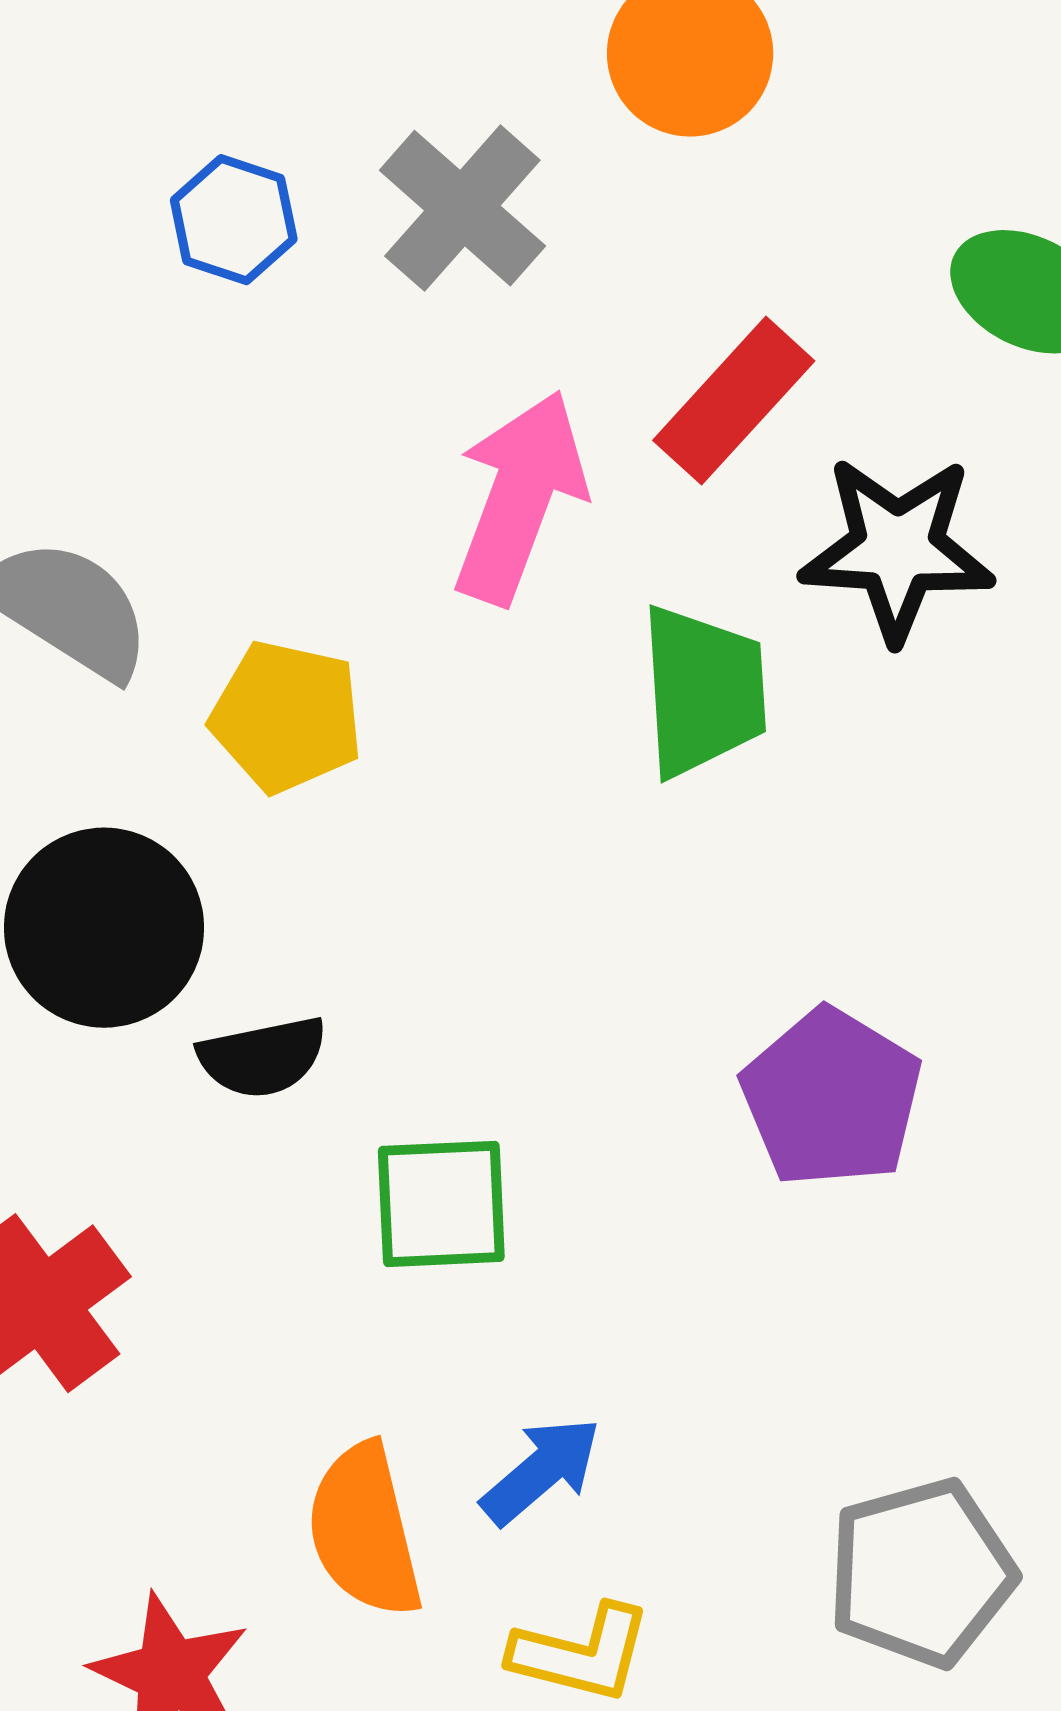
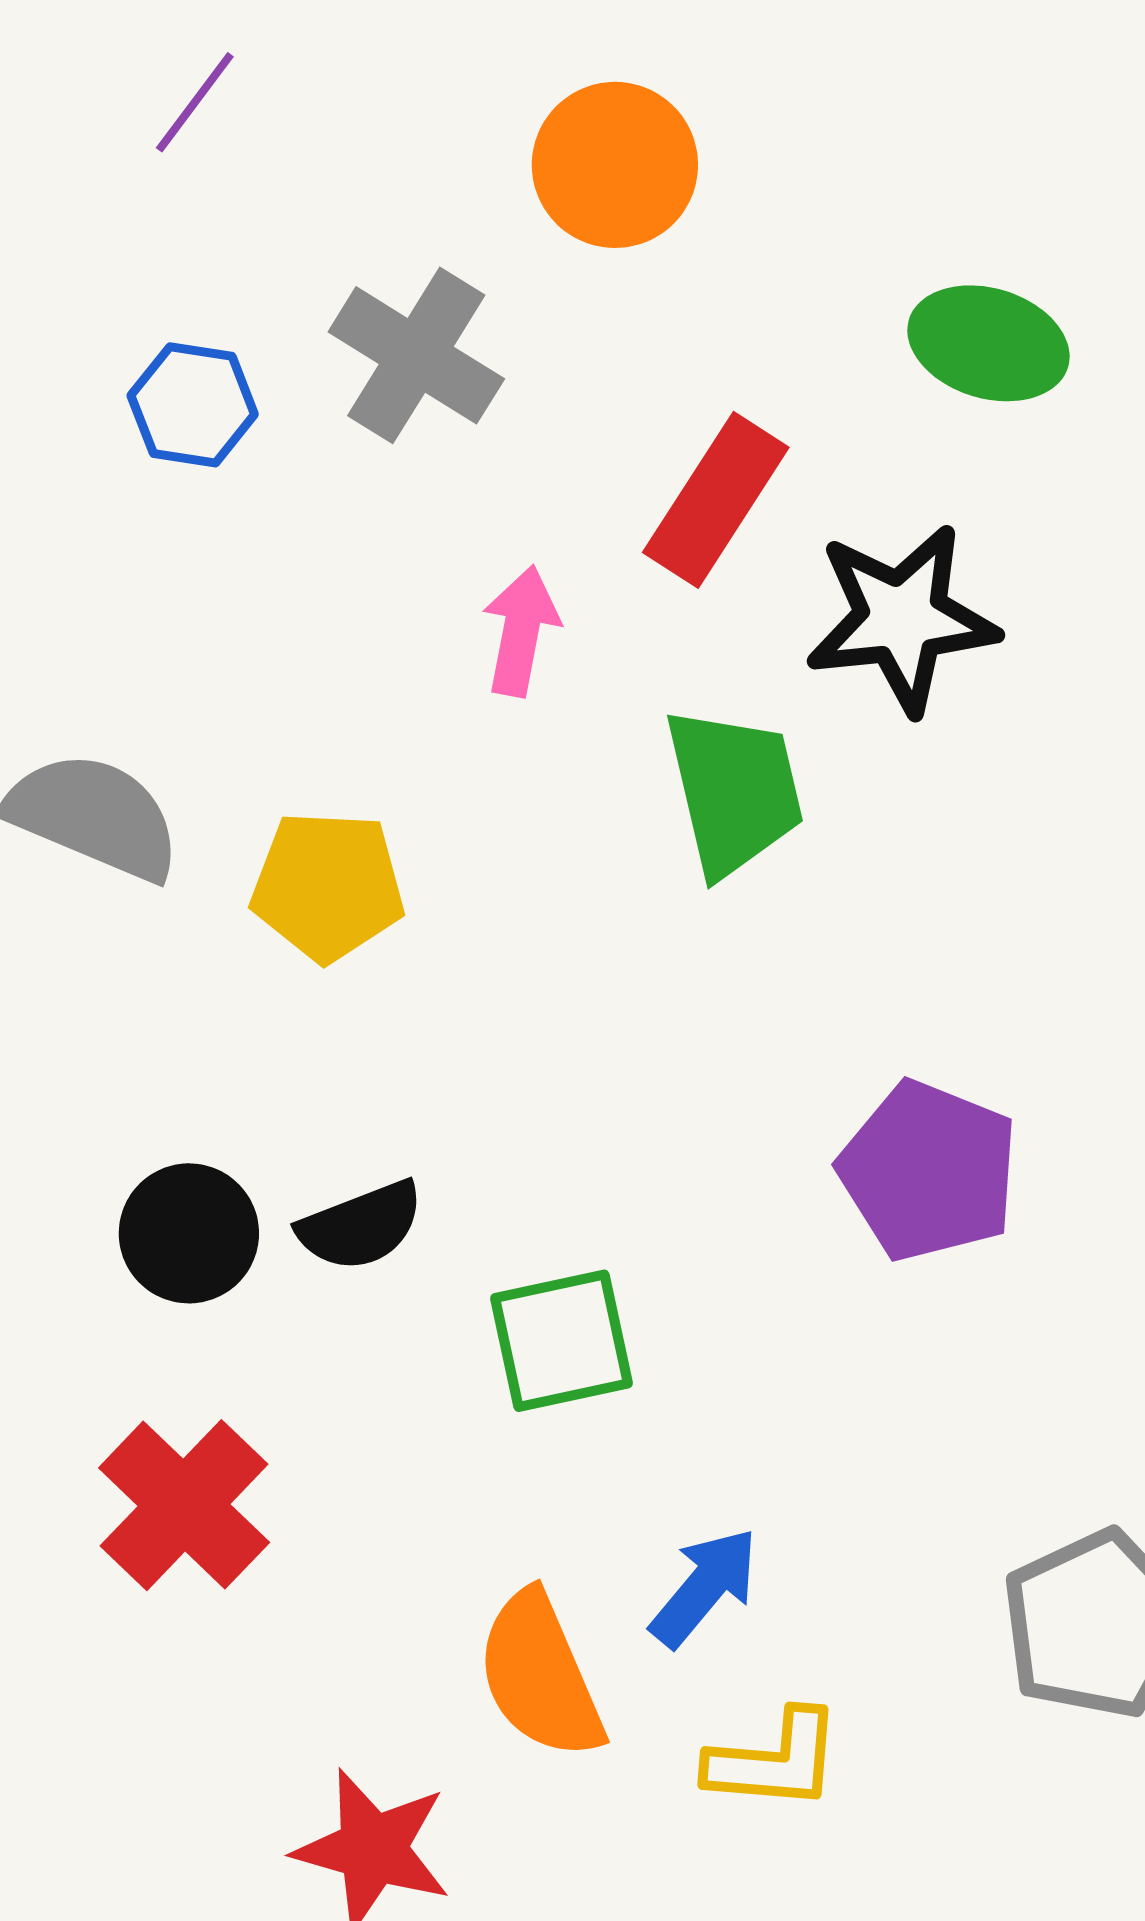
pink arrow: (520, 497) -> (521, 631), size x0.6
black circle: (104, 928) -> (189, 1233), moved, size x0.7

